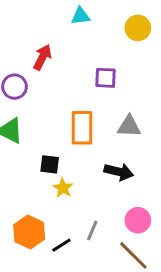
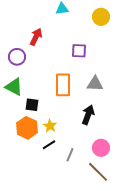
black square: (50, 164) -> (32, 105), moved
black arrow: (119, 172) -> (88, 115), turned -84
orange hexagon: (29, 232) -> (27, 128), moved
black line: (61, 245) -> (49, 145), moved

